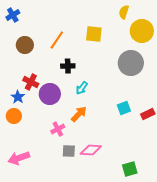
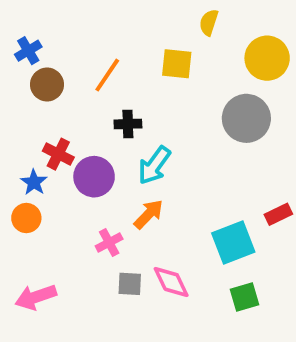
yellow semicircle: (124, 12) -> (209, 22), moved
blue cross: (13, 15) -> (28, 51), moved
cyan arrow: (82, 88) -> (154, 165), size x1.5
cyan square: (124, 108) -> (233, 242), moved, size x1.6
pink diamond: (91, 150) -> (171, 282), turned 60
green square: (130, 169) -> (244, 297), moved

